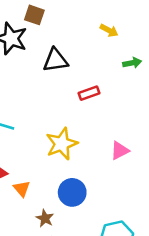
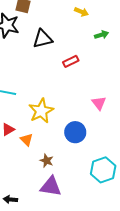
yellow star: (62, 144) -> (41, 111), moved
pink triangle: (120, 151) -> (99, 103), turned -35
blue circle: (72, 192) -> (75, 132), moved

